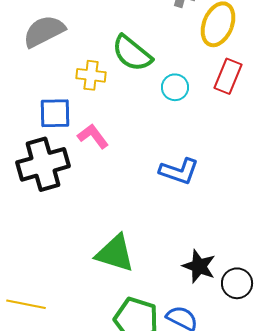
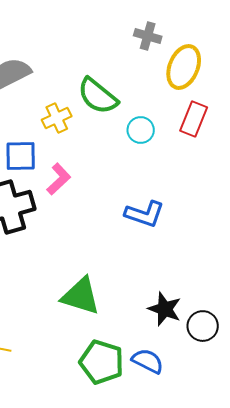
yellow cross: (91, 75) -> (57, 118), turned -32
pink L-shape: (93, 136) -> (59, 179), turned 84

